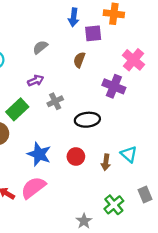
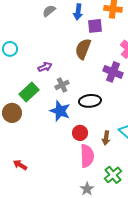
gray semicircle: (40, 47) -> (49, 11), moved
brown semicircle: (79, 60) -> (83, 49), size x1.5
blue star: (39, 154) -> (60, 111), moved
pink semicircle: (33, 188) -> (87, 156), moved, turned 125

